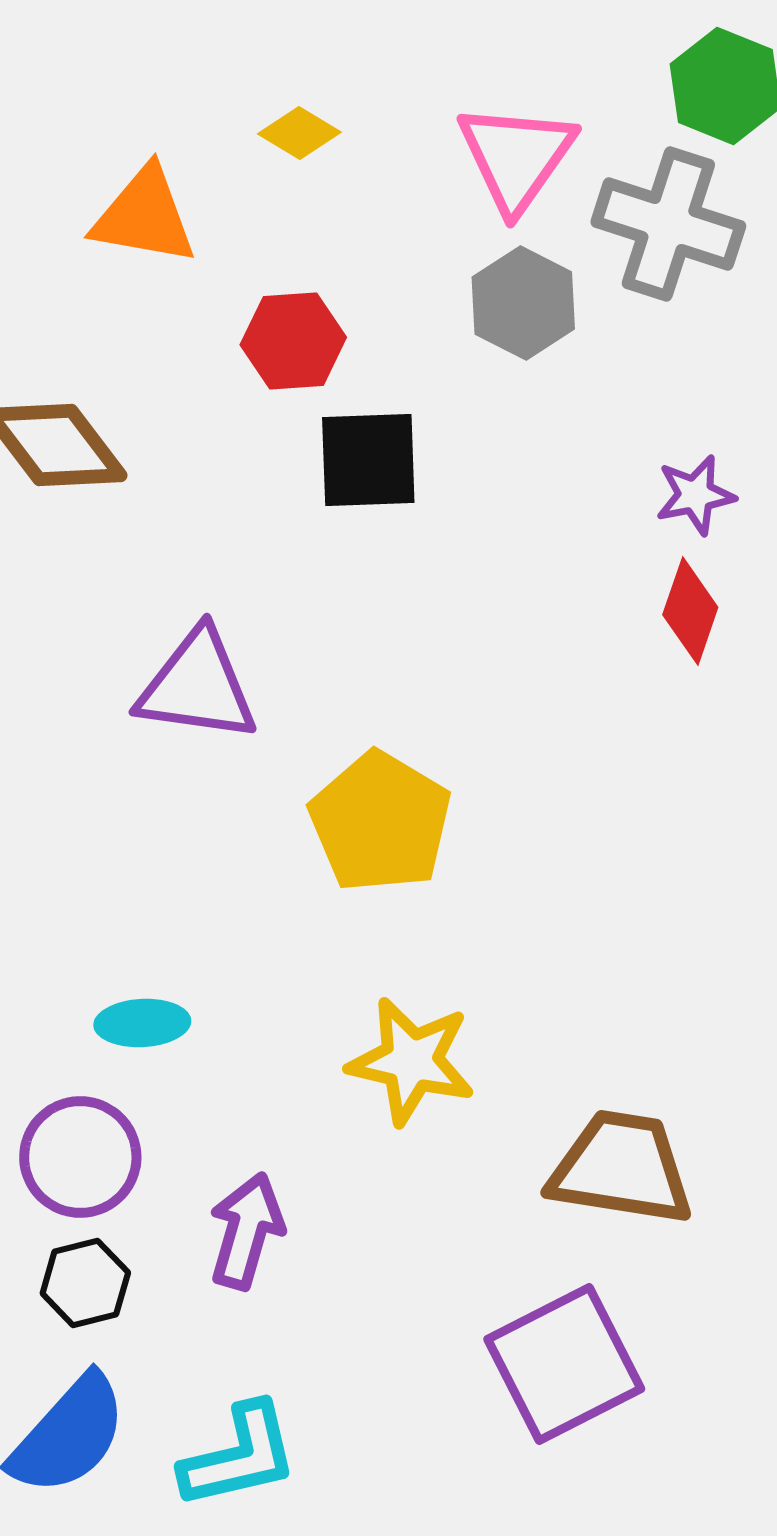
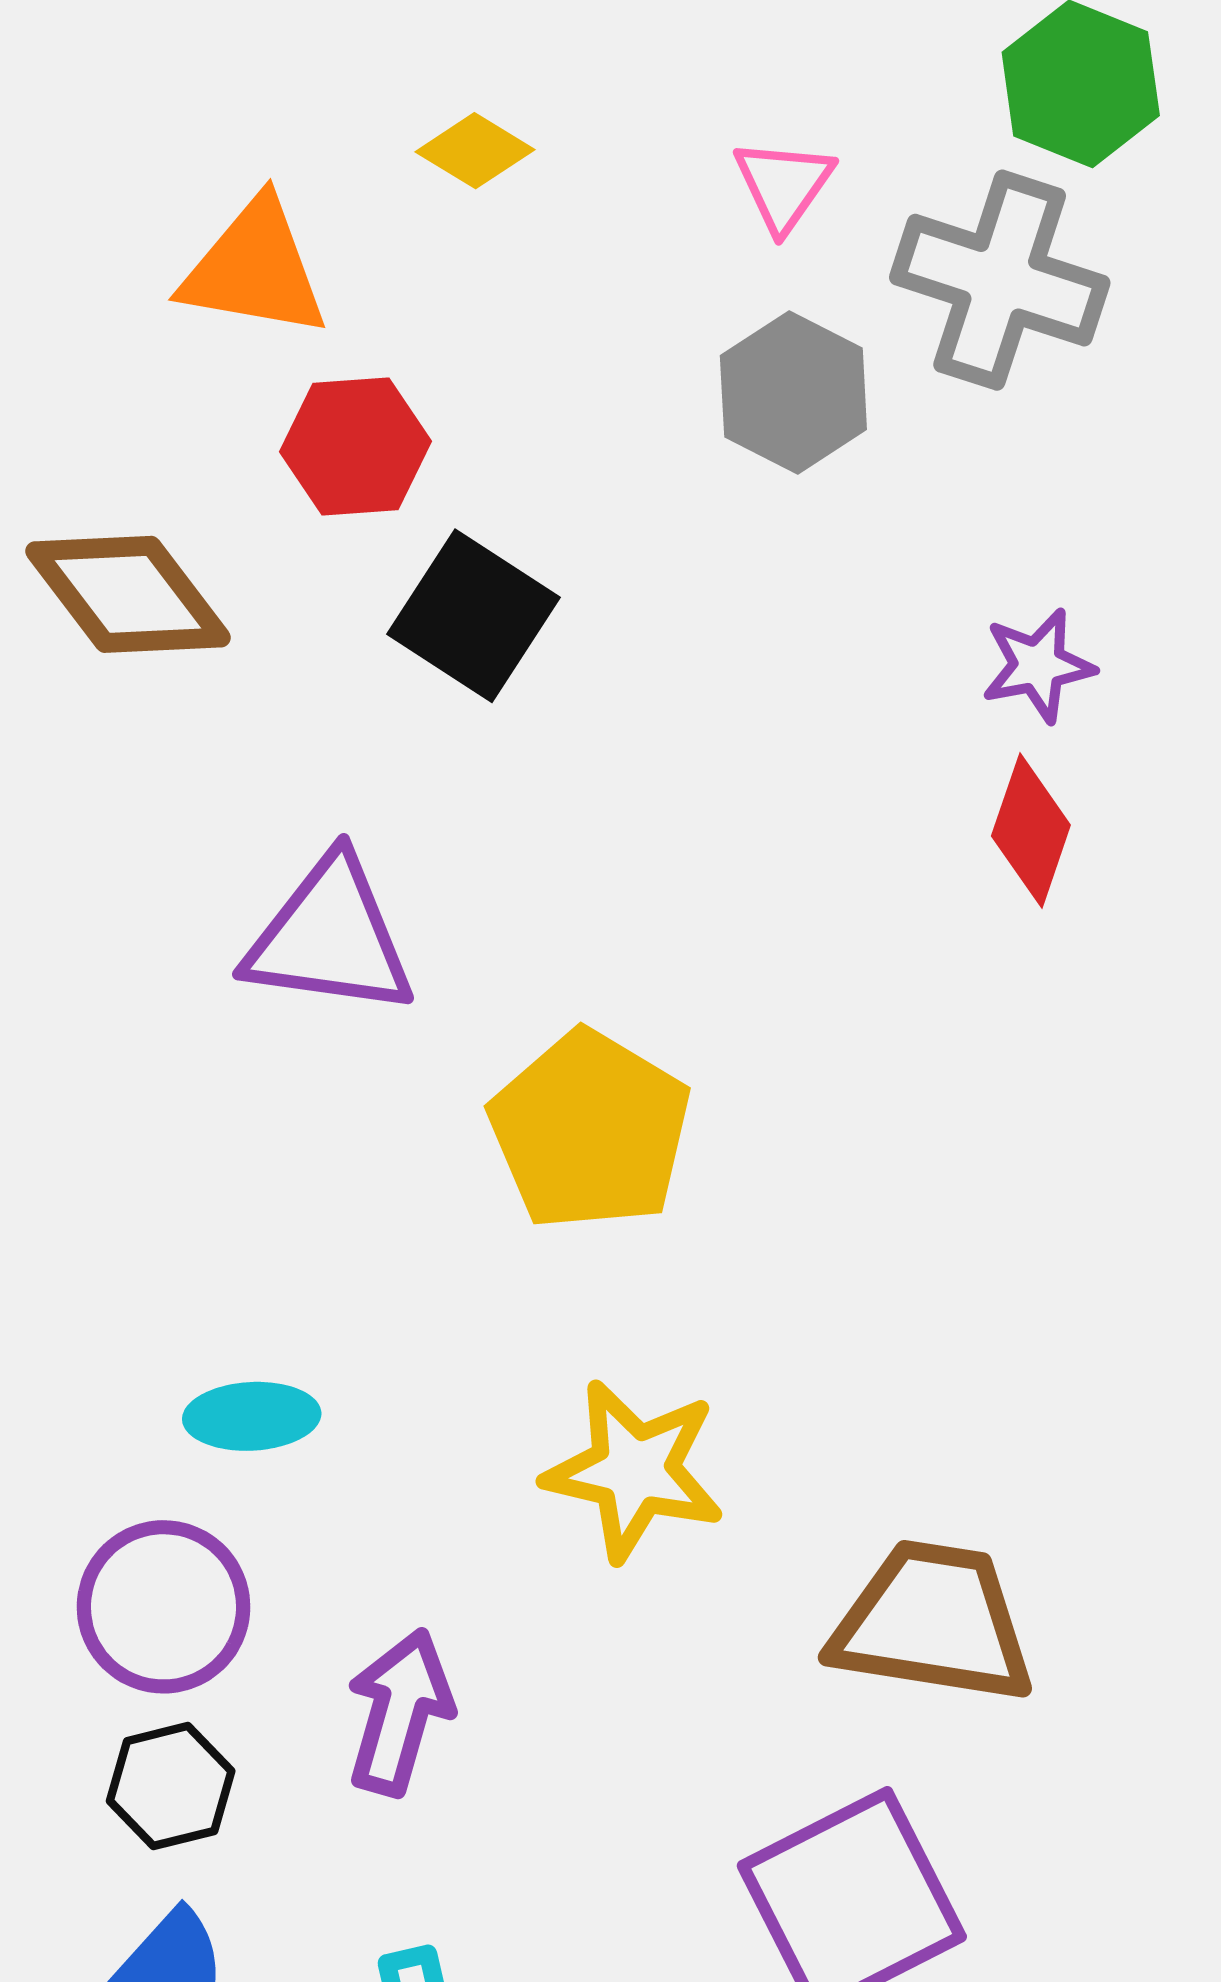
pink triangle: (516, 157) -> (784, 185), size x0.6
red hexagon: (293, 341) -> (356, 447), moved
black square: (368, 460) -> (474, 616), moved, turned 35

